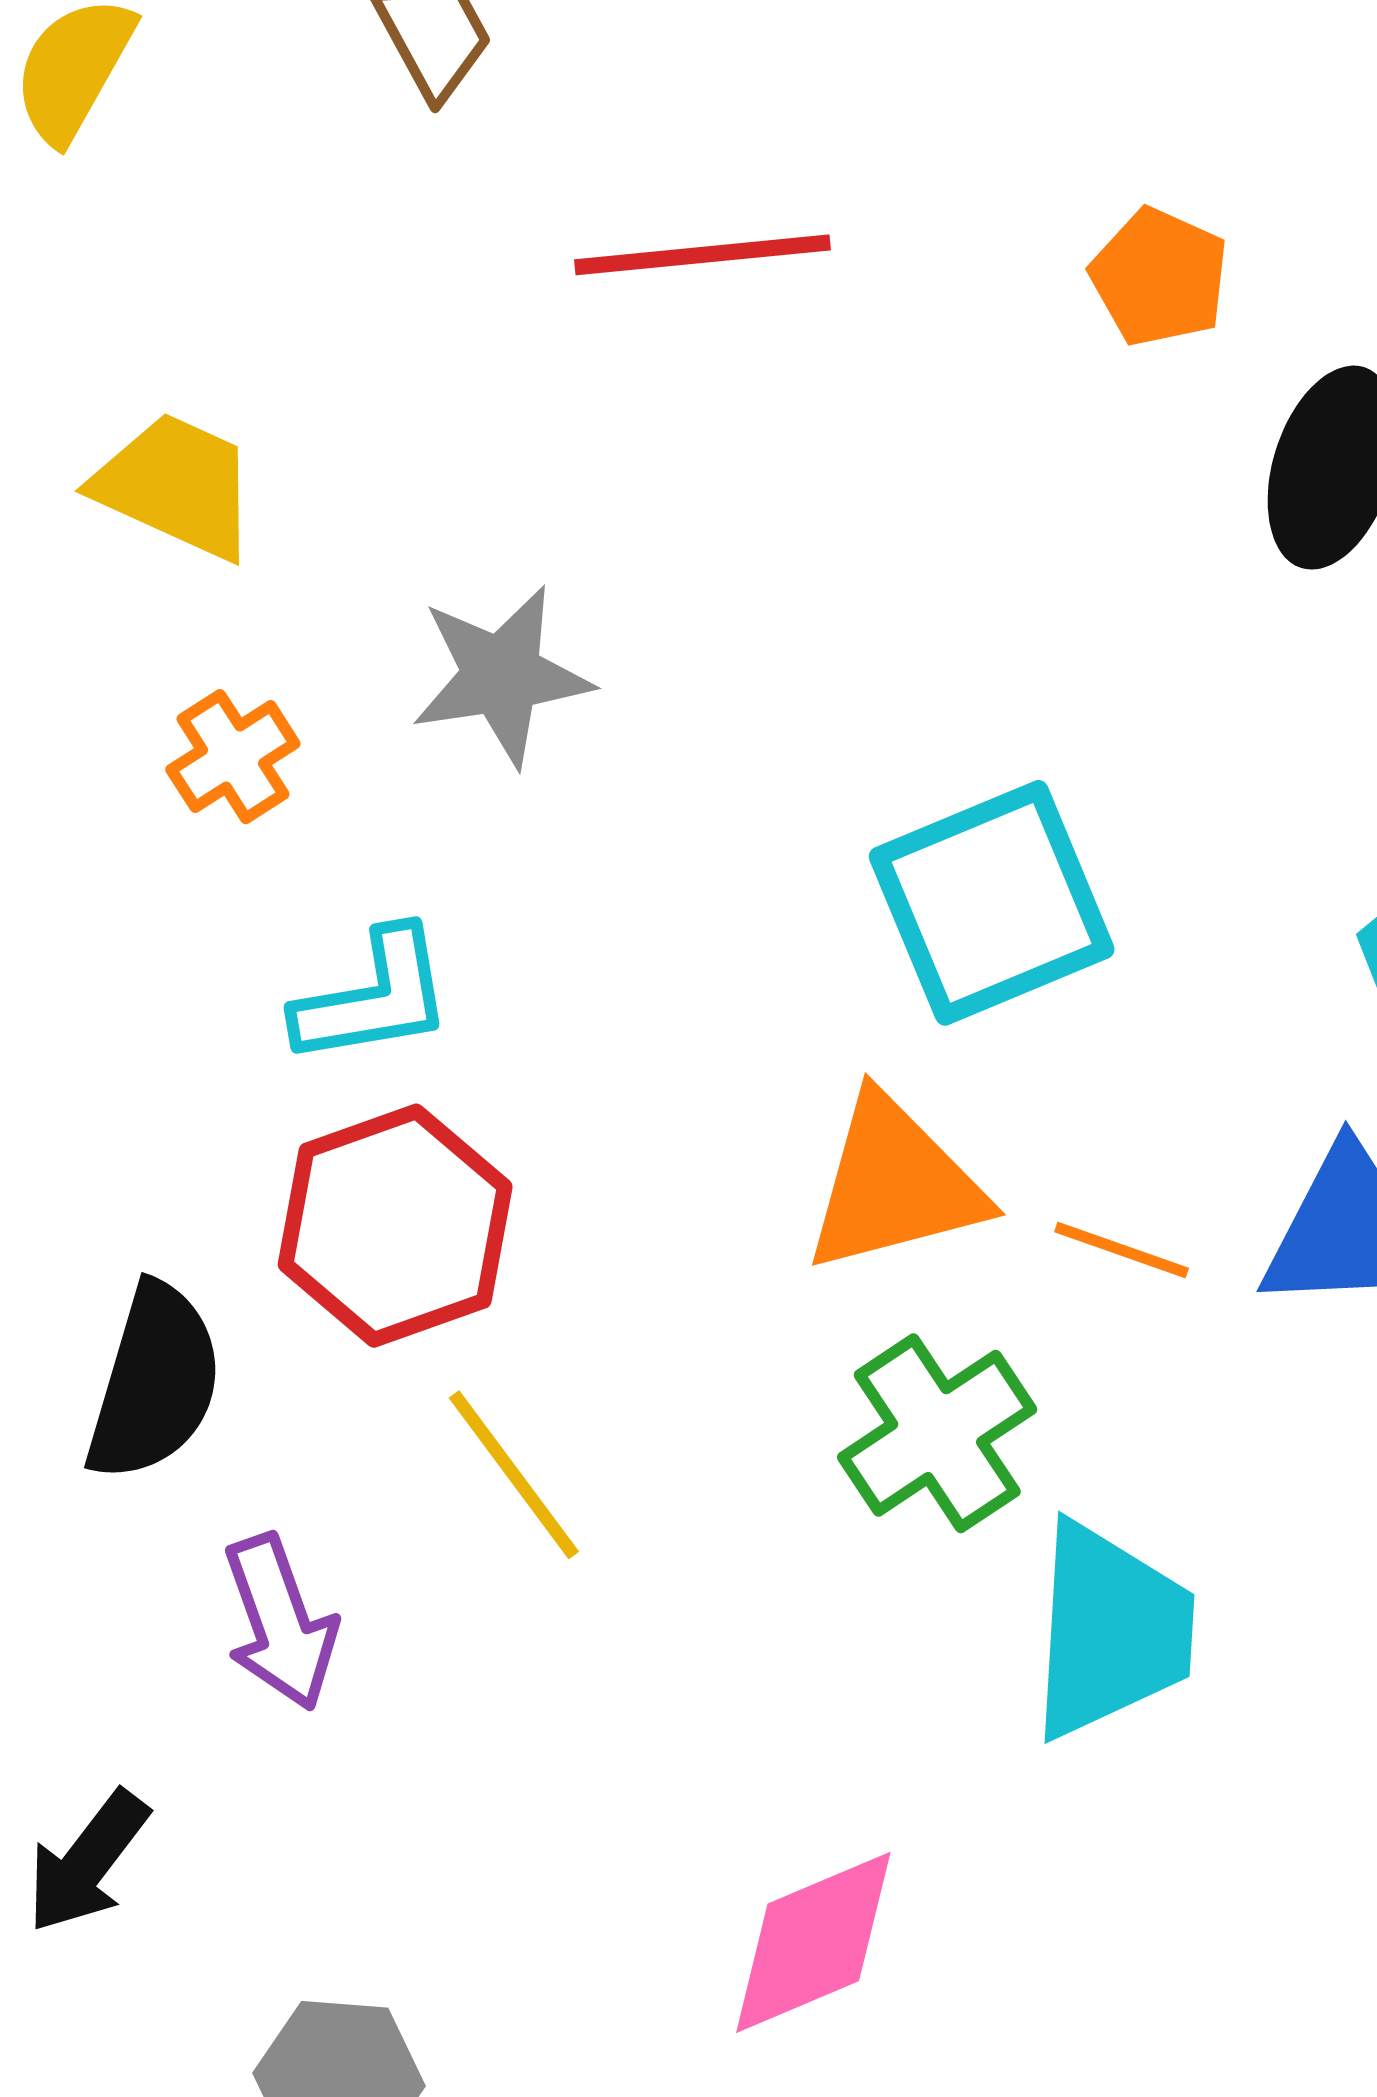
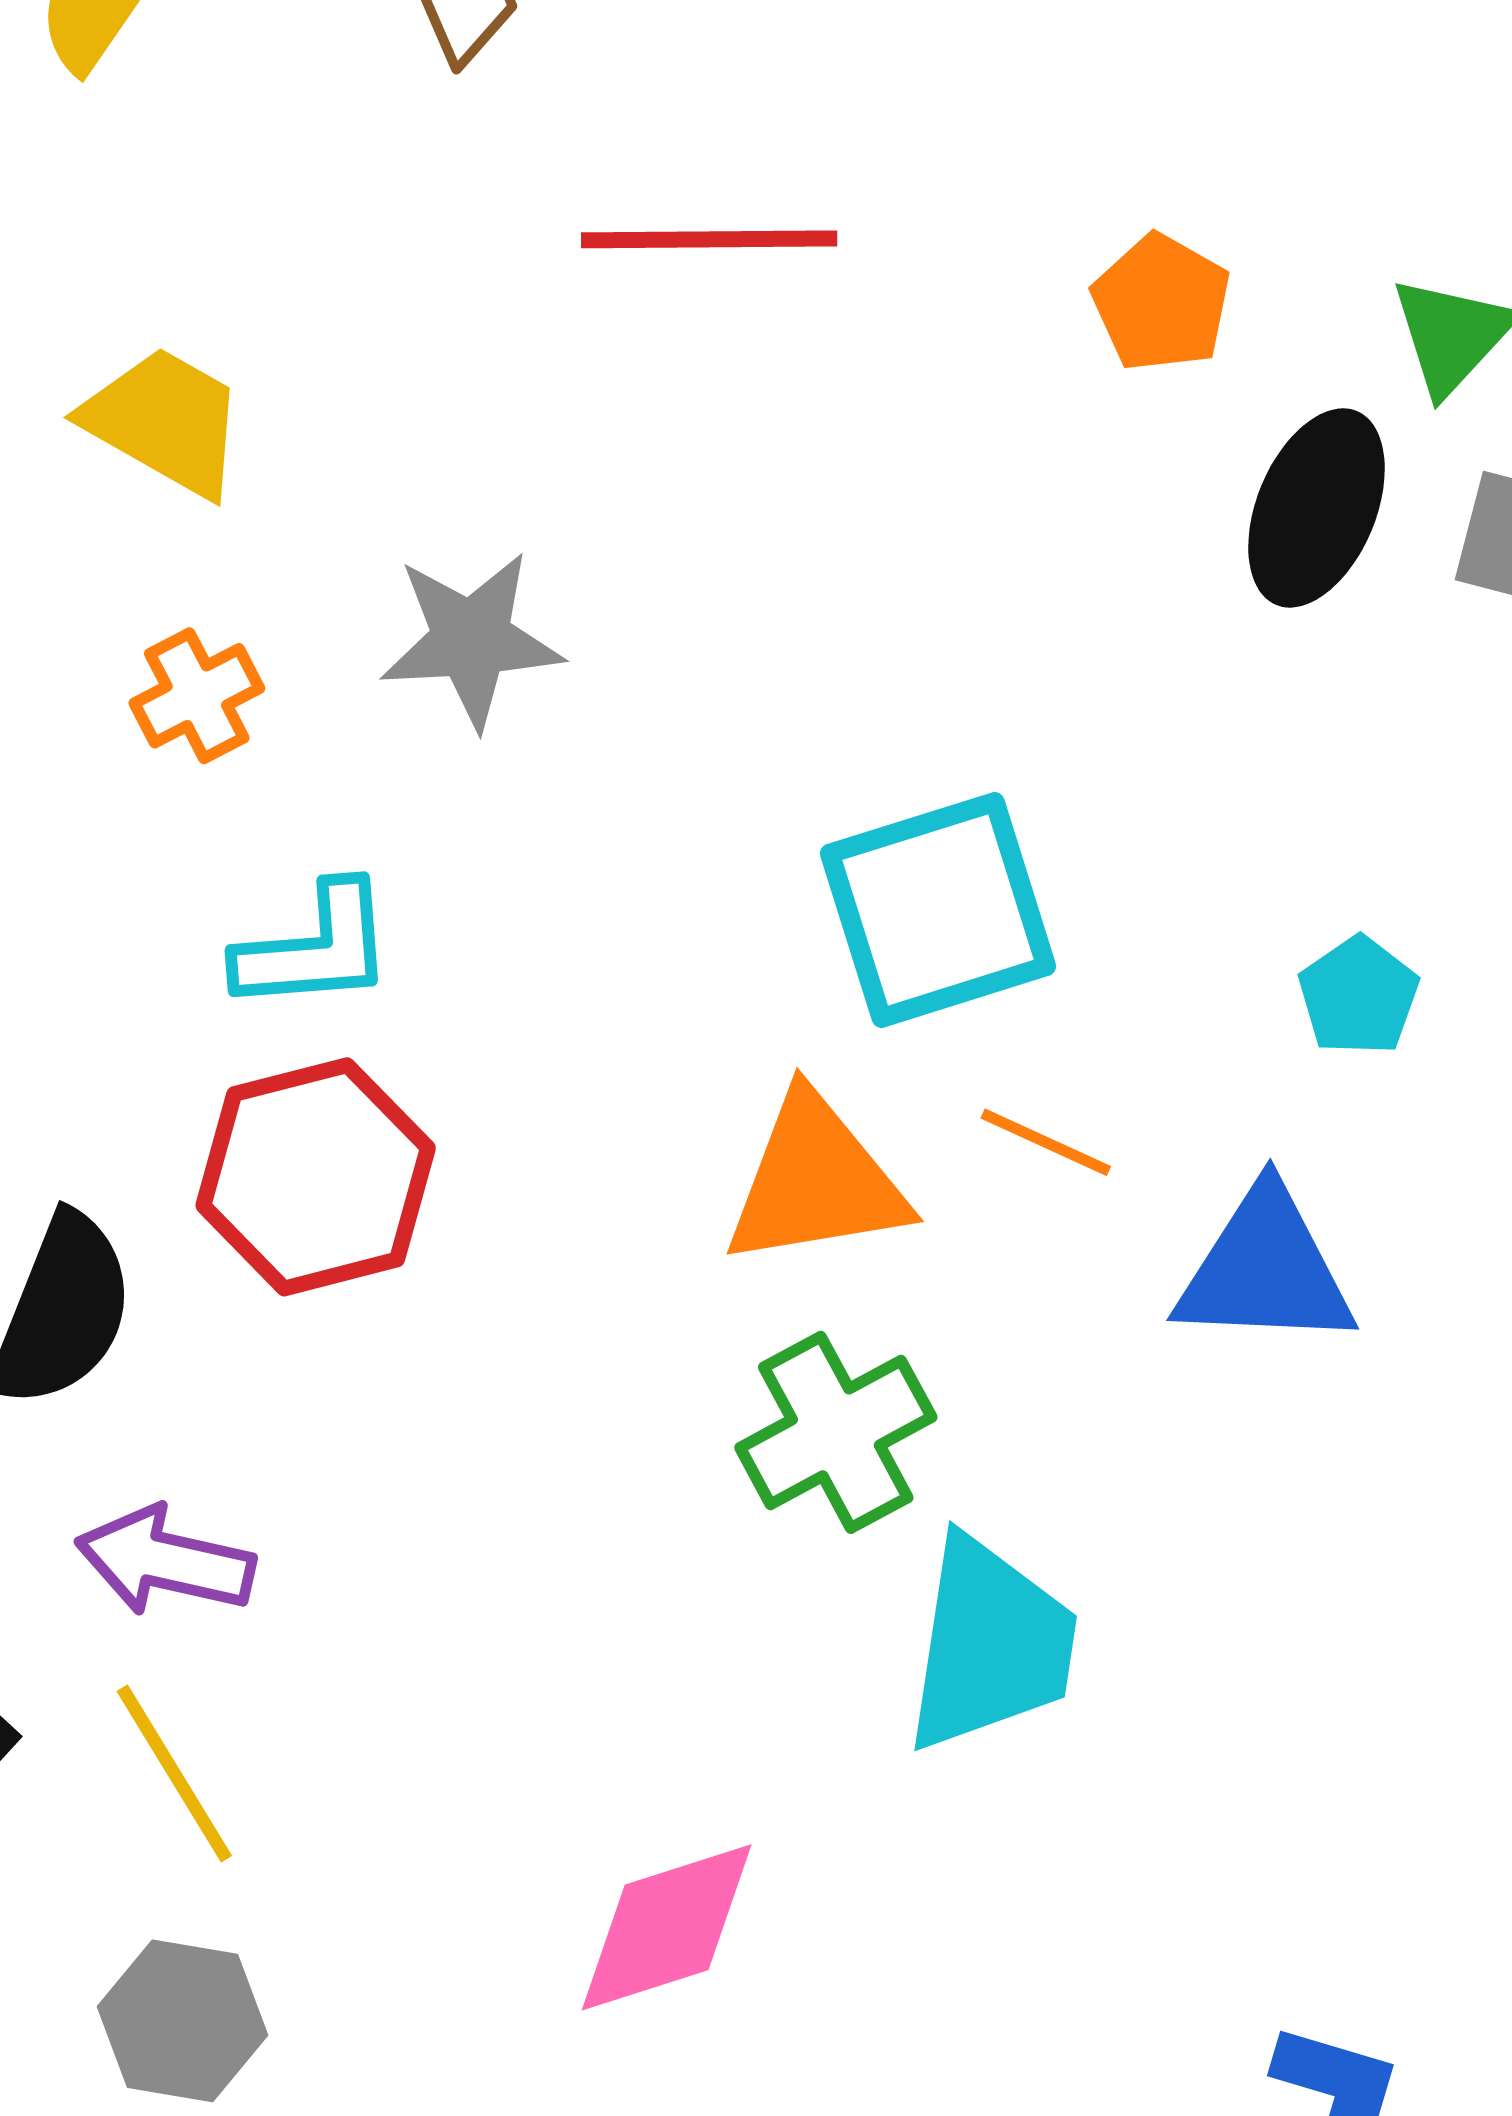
orange line: (1122, 1250) -> (1046, 1142), moved
yellow line: (514, 1475) -> (174, 1773), moved
purple arrow: (280, 1622) -> (165, 1561), turned 117

